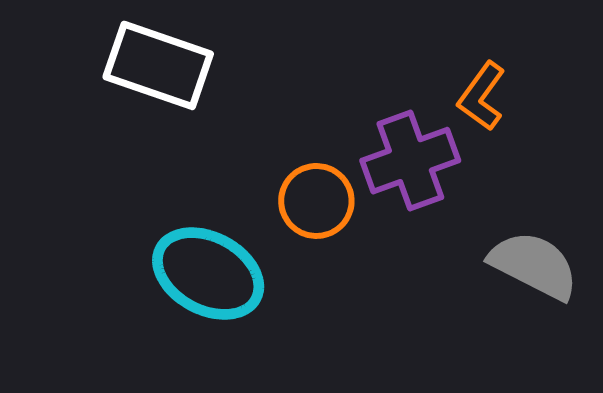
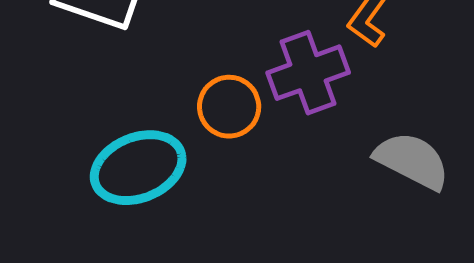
cyan ellipse: (208, 274) -> (138, 168), turned -50

